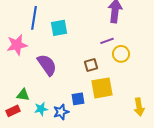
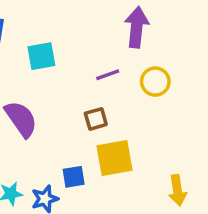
purple line: (107, 41) -> (108, 75), moved
yellow circle: (121, 54) -> (155, 82), moved

